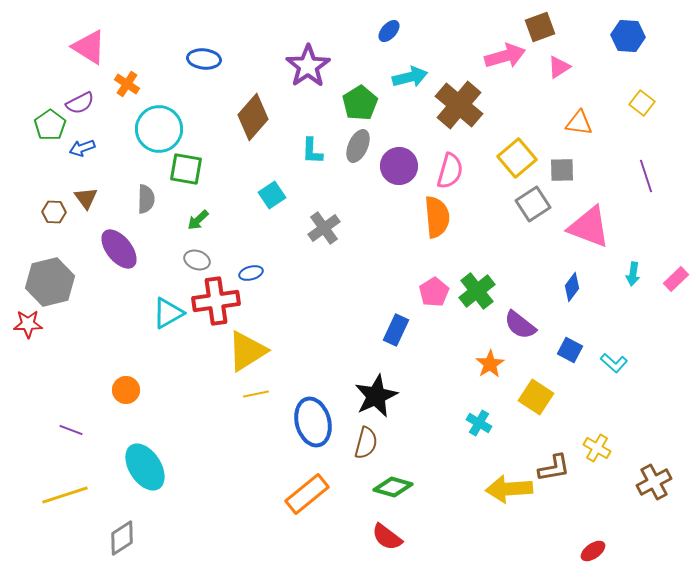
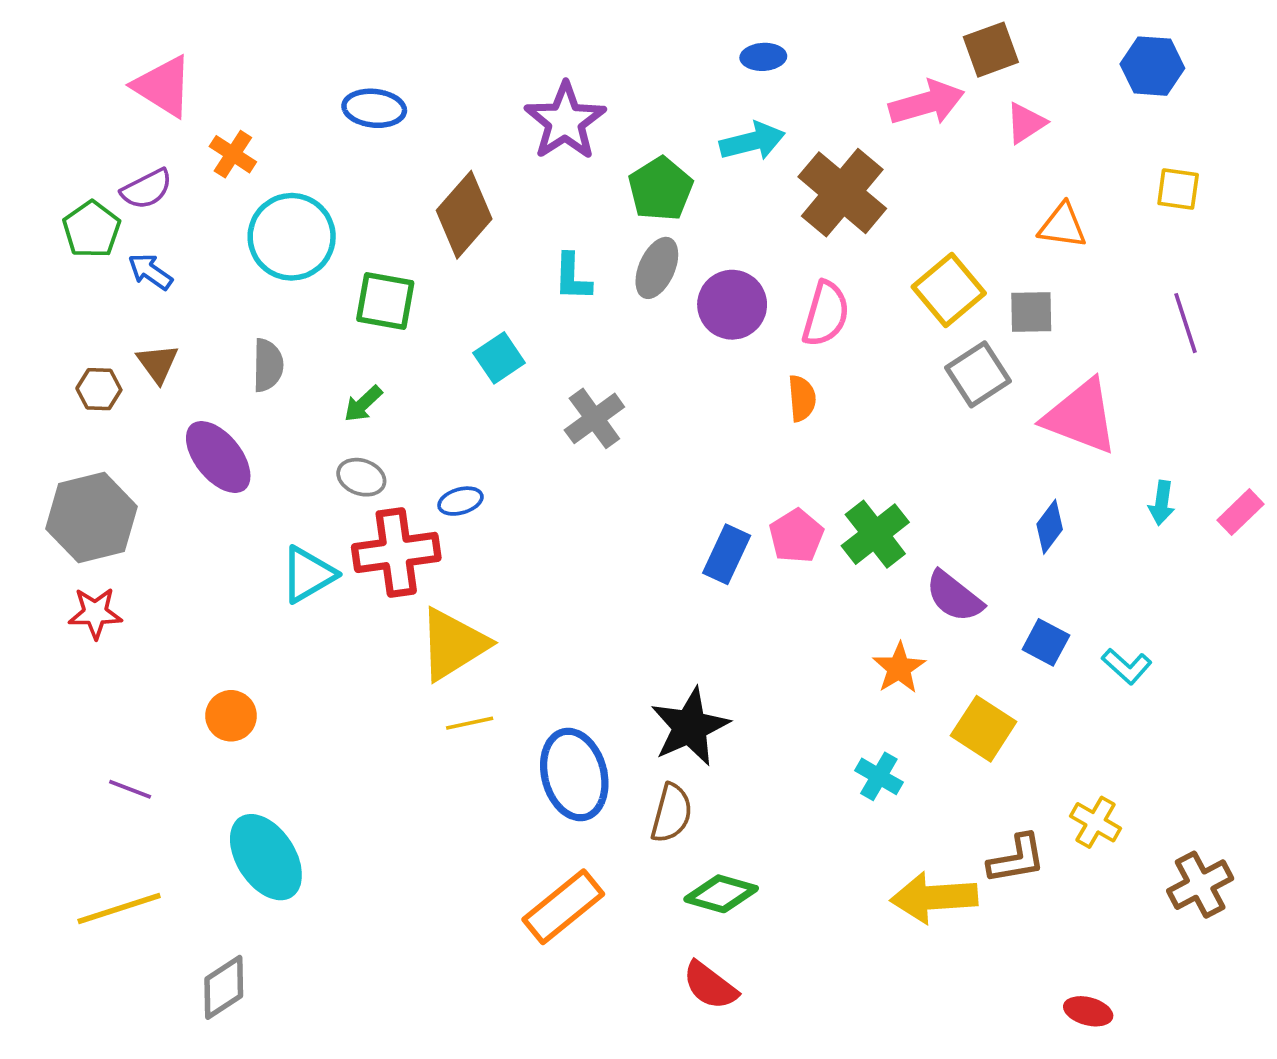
blue ellipse: (389, 31) -> (763, 57), moved, turned 45
yellow square: (642, 103) -> (1178, 189), turned -30
blue arrow: (82, 148) -> (150, 272), turned 55
green square: (186, 169) -> (385, 301), moved
orange semicircle: (437, 217) -> (802, 398), size x0.6
red star: (28, 324) -> (95, 613), moved
blue rectangle: (396, 330) -> (727, 554), moved
red ellipse: (593, 551) -> (1088, 1011), turned 50

